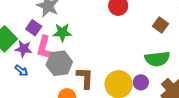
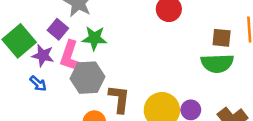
brown square: (161, 25) -> (222, 38), turned -35
green semicircle: (157, 59) -> (217, 63), moved

